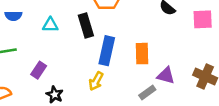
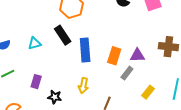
orange rectangle: (142, 54) -> (114, 56), moved, turned 36
yellow arrow: (96, 81) -> (83, 86), moved

